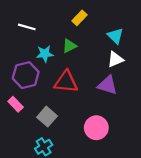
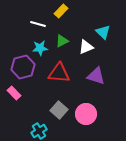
yellow rectangle: (79, 18) -> (61, 11), moved
white line: (27, 27) -> (38, 24), moved
white triangle: (115, 59) -> (86, 47), moved
gray square: (47, 117) -> (59, 110), moved

